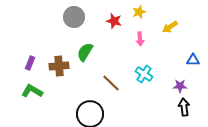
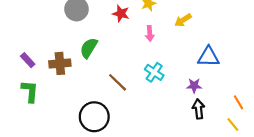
blue triangle: (193, 60) -> (209, 57), size x1.5
purple rectangle: (30, 63) -> (28, 60), turned -64
green L-shape: (32, 91) -> (30, 91), turned 65

